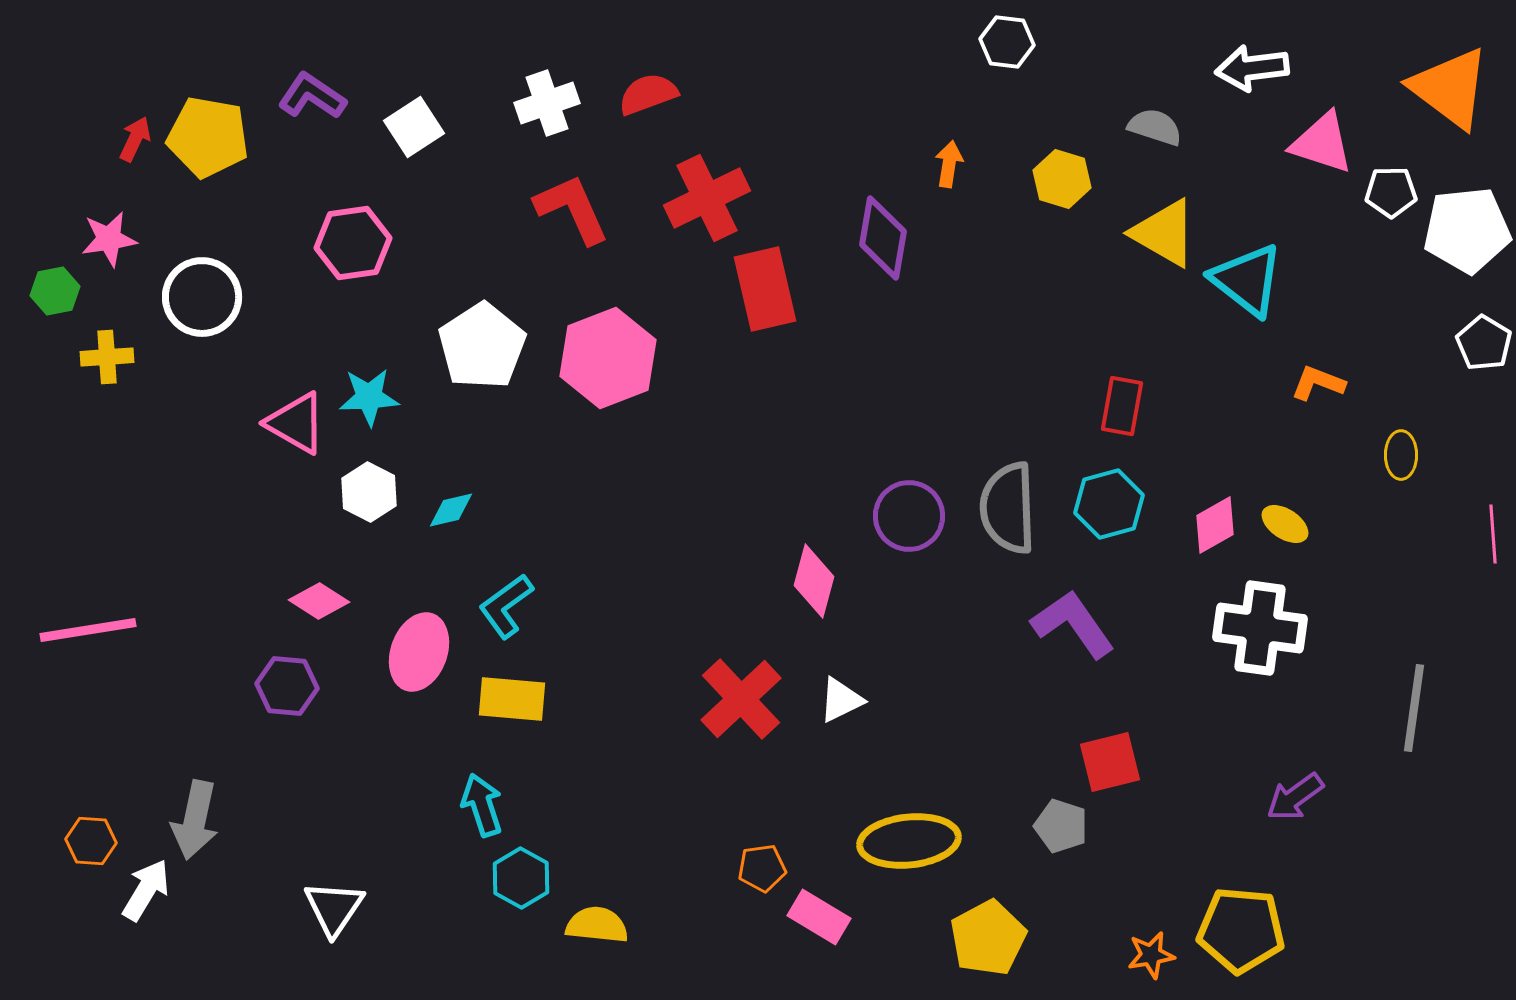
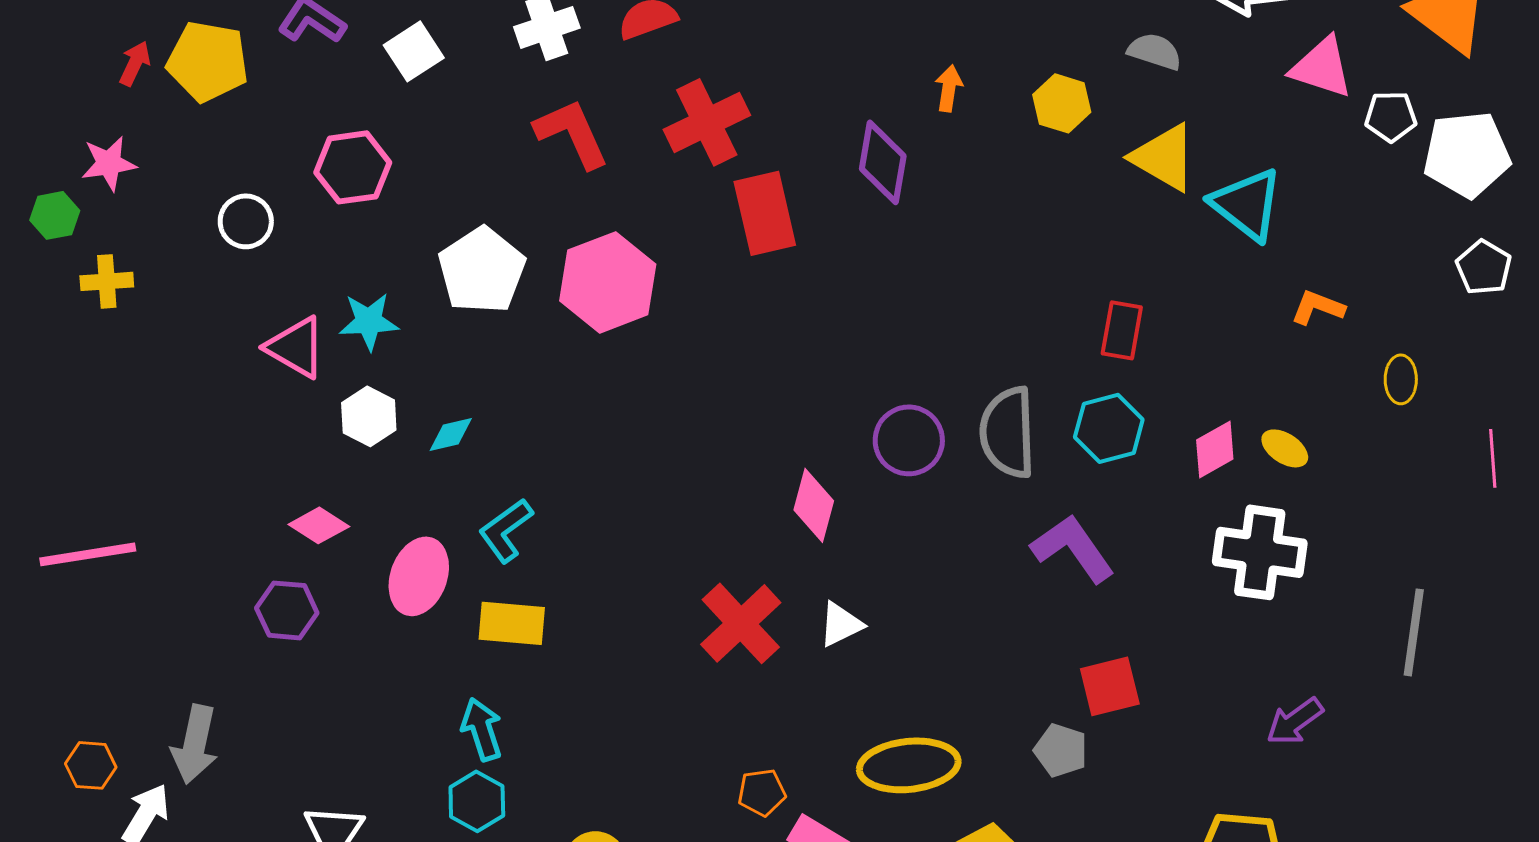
white circle: (202, 297) -> (246, 221), moved, size x0.7
cyan hexagon: (521, 878) -> (477, 801), moved

